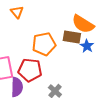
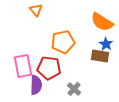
brown rectangle: (72, 37) -> (100, 56), moved

